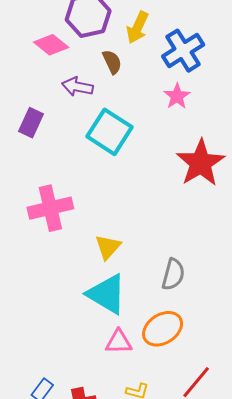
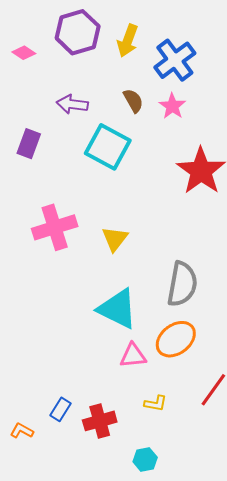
pink diamond: (51, 45) -> (24, 53), moved, size x0.7
brown semicircle: (112, 62) -> (133, 101), moved
yellow triangle: (108, 247) -> (115, 239), moved
gray semicircle: (173, 274) -> (182, 284), size x1.4

